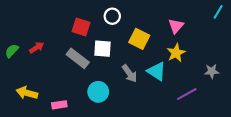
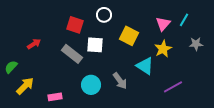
cyan line: (218, 12) -> (184, 20), moved
green semicircle: (12, 51) -> (11, 67), moved
gray star: (212, 71) -> (196, 44), moved
gray arrow: (130, 73) -> (120, 81), moved
yellow arrow: (27, 93) -> (25, 86), turned 120

